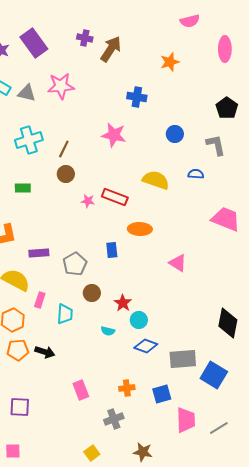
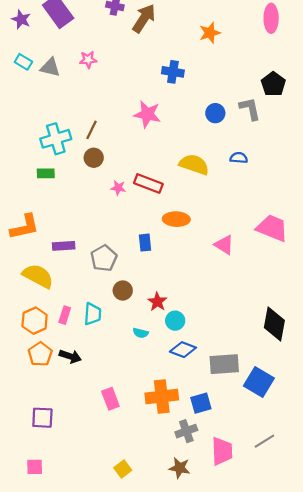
pink star: (61, 86) -> (88, 60), size x0.6
cyan cross: (29, 140) -> (56, 139), moved
gray L-shape: (216, 145) -> (250, 109), moved
pink trapezoid: (226, 219) -> (272, 228), moved
pink triangle: (178, 263) -> (224, 245), moved
pink rectangle: (40, 300) -> (65, 315), moved
orange pentagon: (18, 350) -> (40, 354), turned -30
orange cross: (127, 388) -> (162, 396), size x1.8
gray cross: (114, 419) -> (186, 431), moved
pink trapezoid: (186, 420) -> (222, 451), moved

